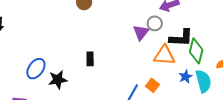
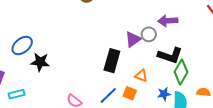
orange triangle: (164, 55) -> (141, 76), moved, size x0.6
black rectangle: (90, 59) -> (112, 61), moved, size x1.6
orange square: (152, 85) -> (130, 93), turned -32

